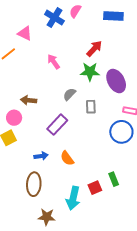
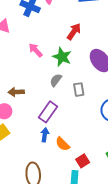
green star: (90, 72) -> (62, 57), moved, turned 30
blue arrow: (41, 156) -> (45, 135), moved, turned -64
red square: (95, 188) -> (83, 161), moved

